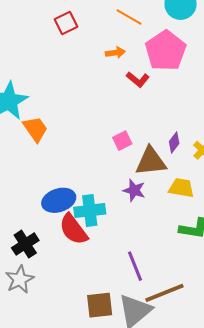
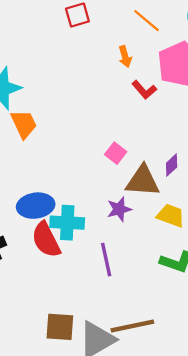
orange arrow: (115, 53) -> (125, 57), turned 72
pink square: (122, 141) -> (116, 153), turned -36
purple star: (134, 190) -> (119, 209), turned 30
purple line: (135, 266) -> (106, 260), moved

